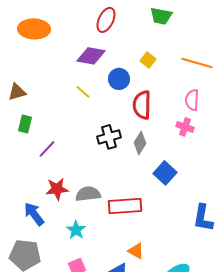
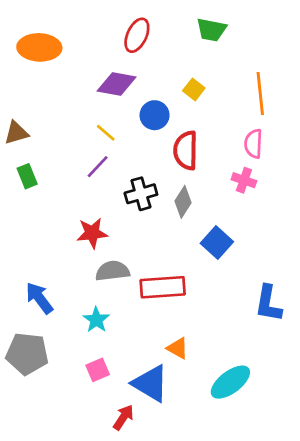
orange line: (197, 63) -> (260, 93), turned 68
green rectangle: (25, 124) -> (27, 176), turned -36
purple line: (47, 149) -> (98, 167), moved
red star: (57, 189) -> (92, 233), moved

